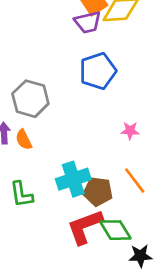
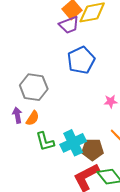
orange semicircle: (24, 140) -> (33, 118), turned -112
green L-shape: (21, 194) -> (45, 142), moved

